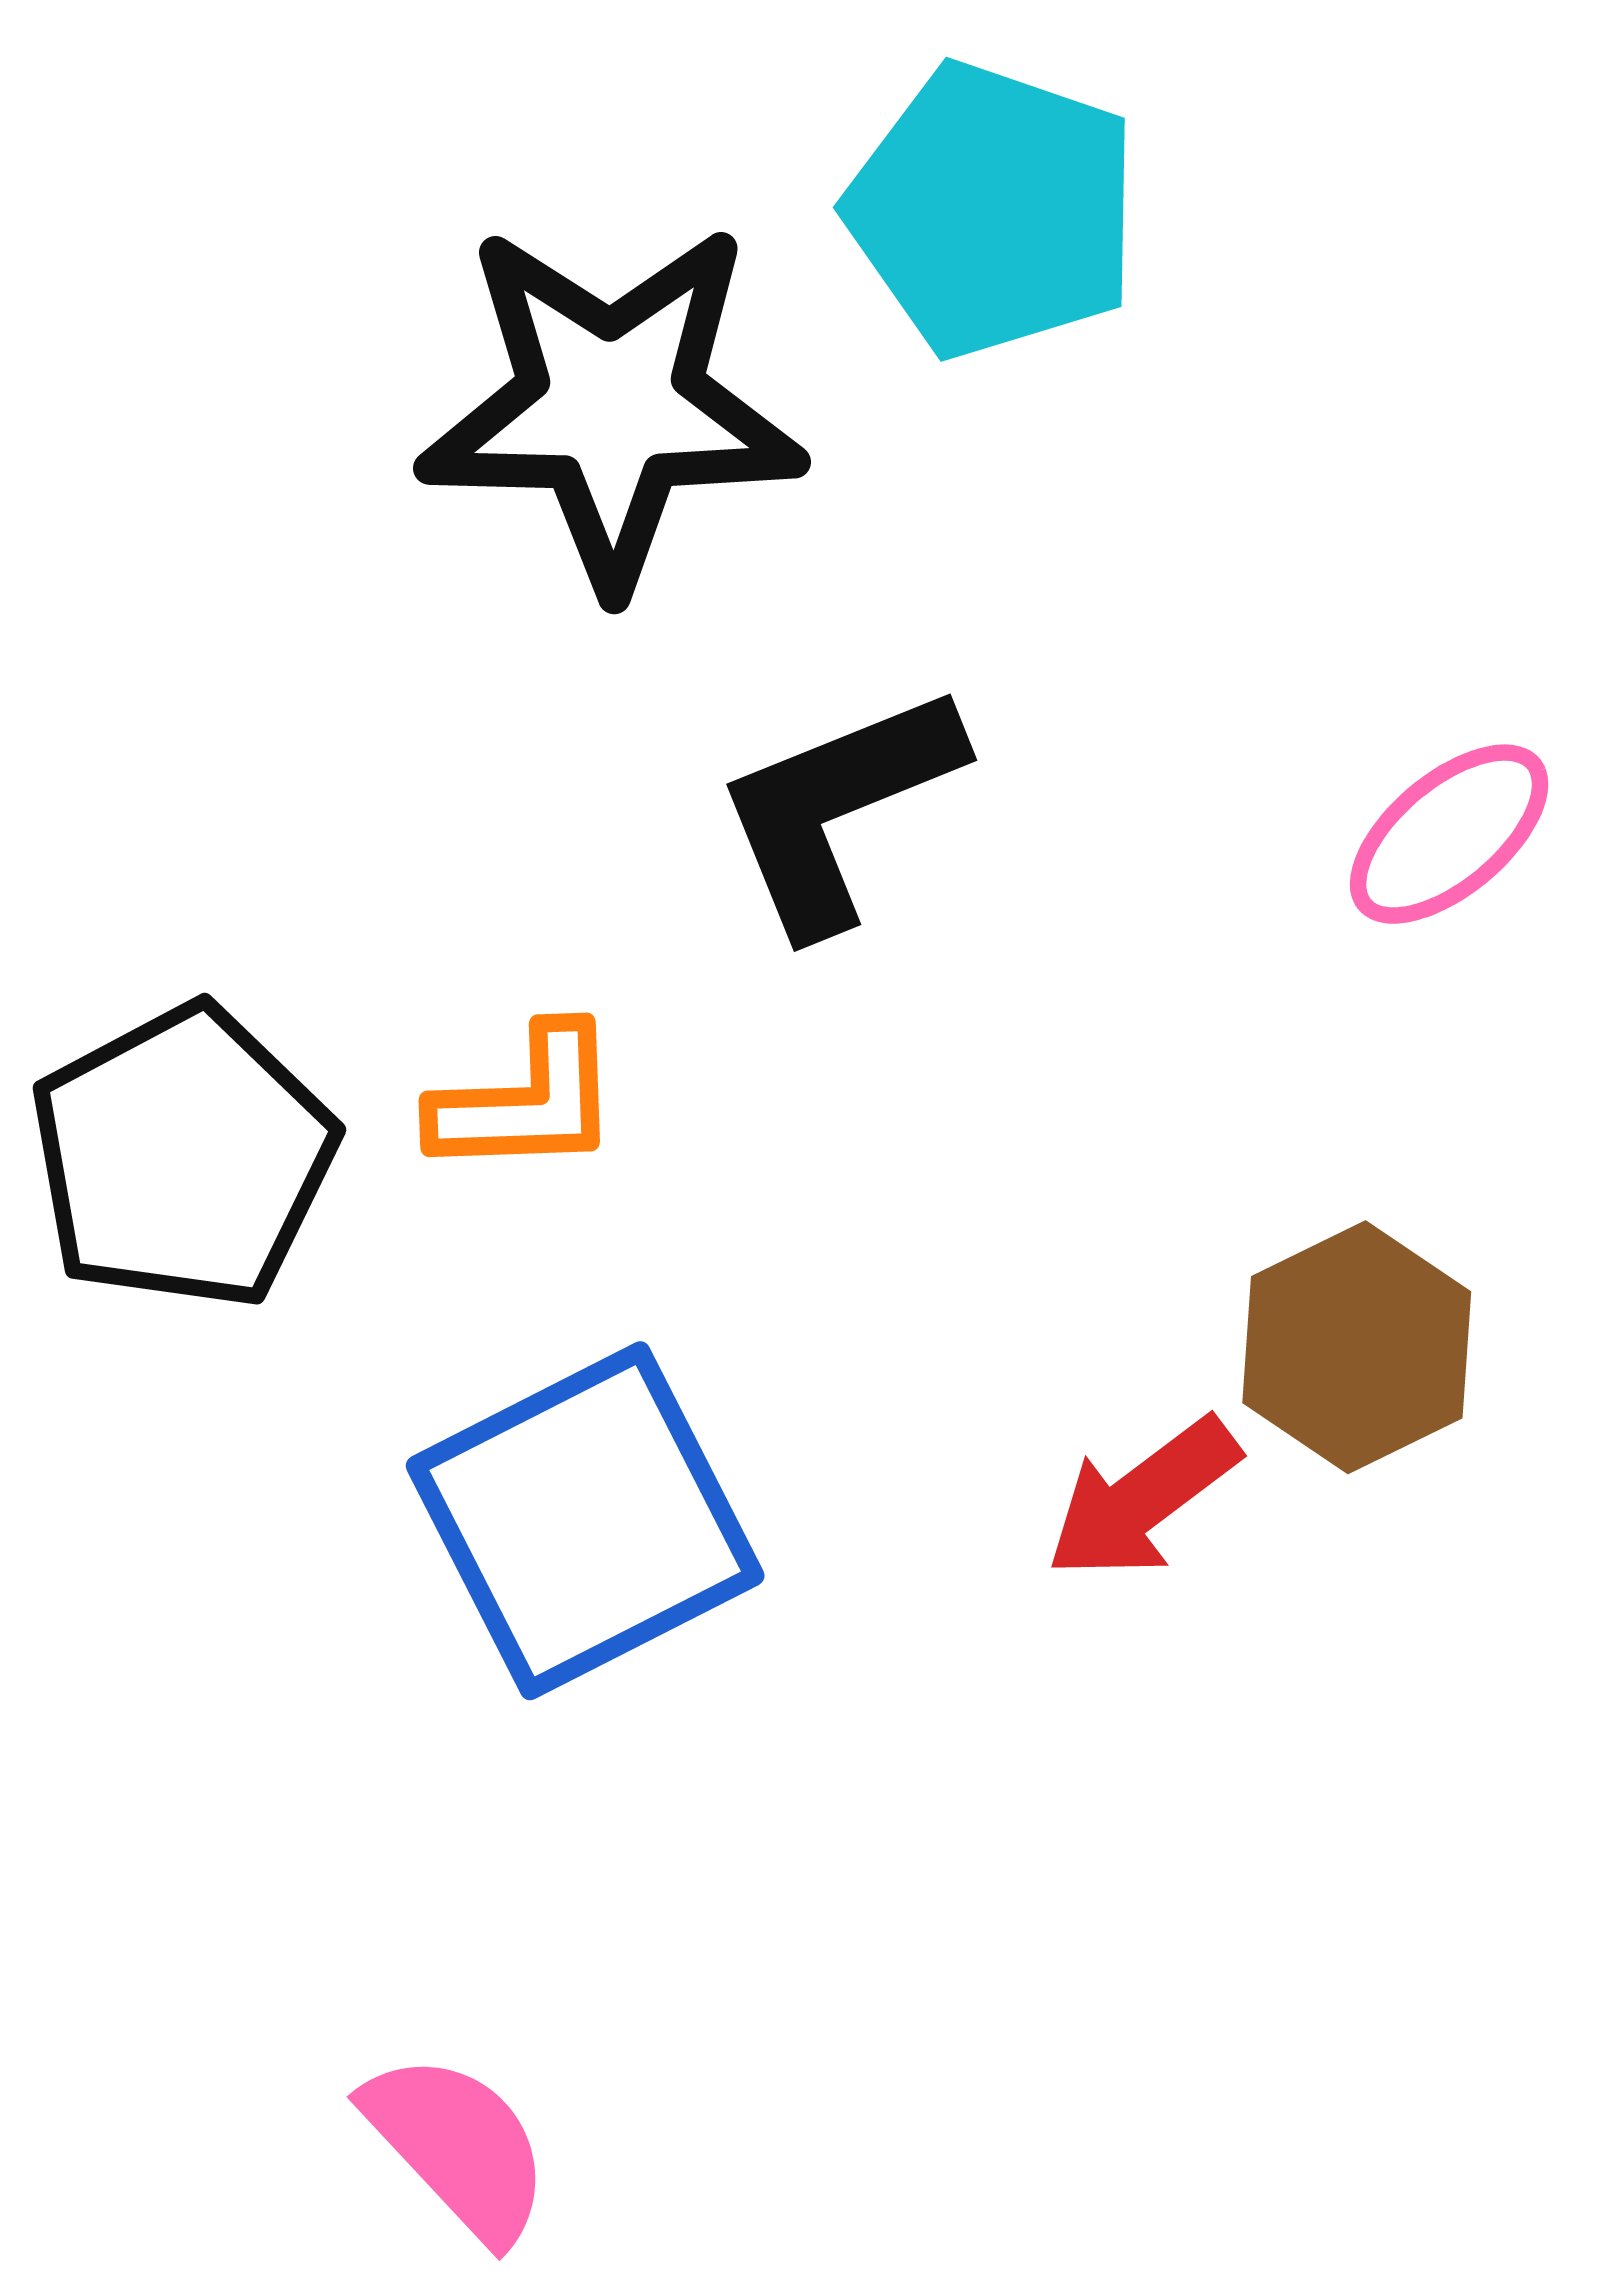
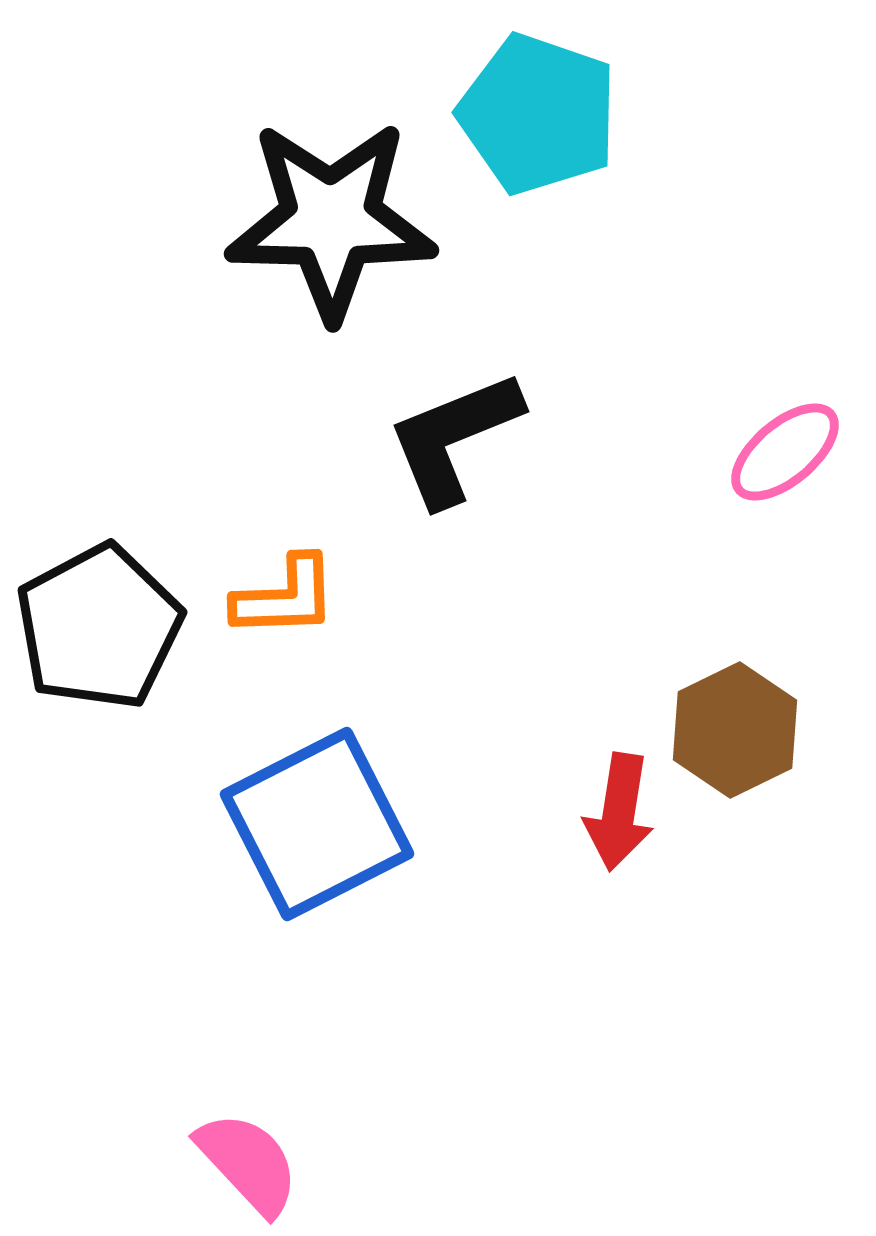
red arrow: (1143, 1499) -> (619, 812), turned -44

